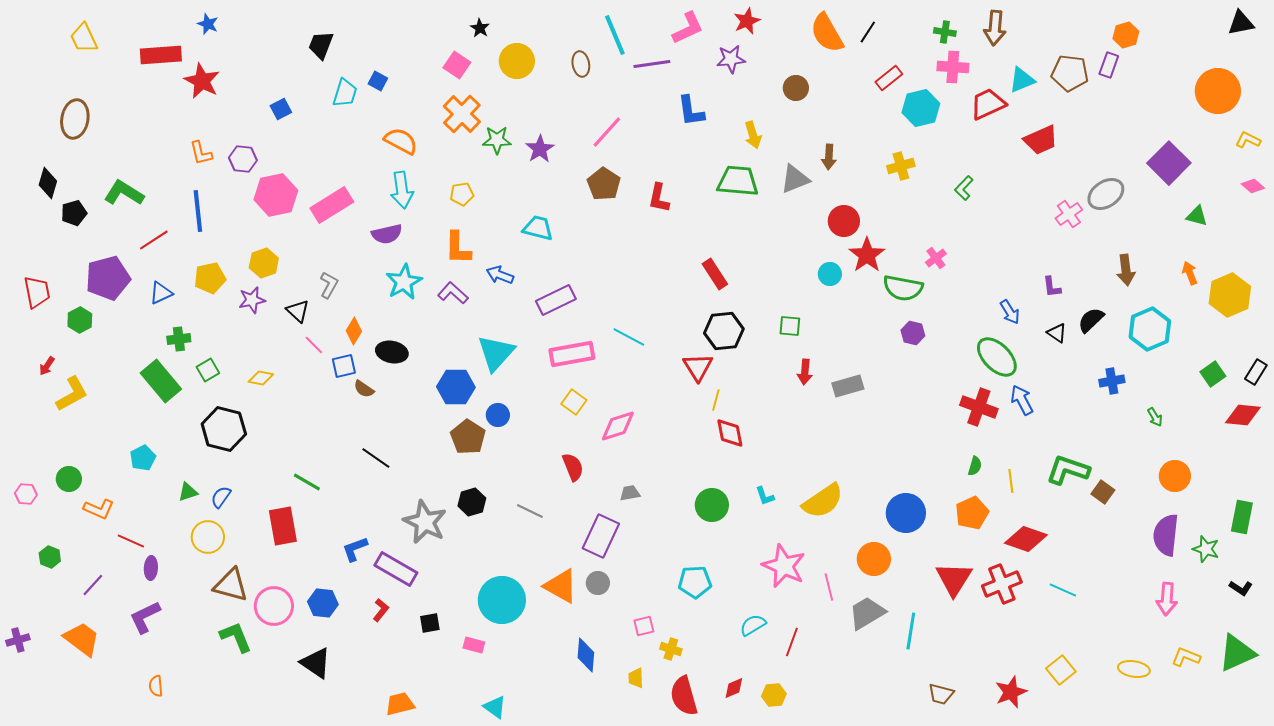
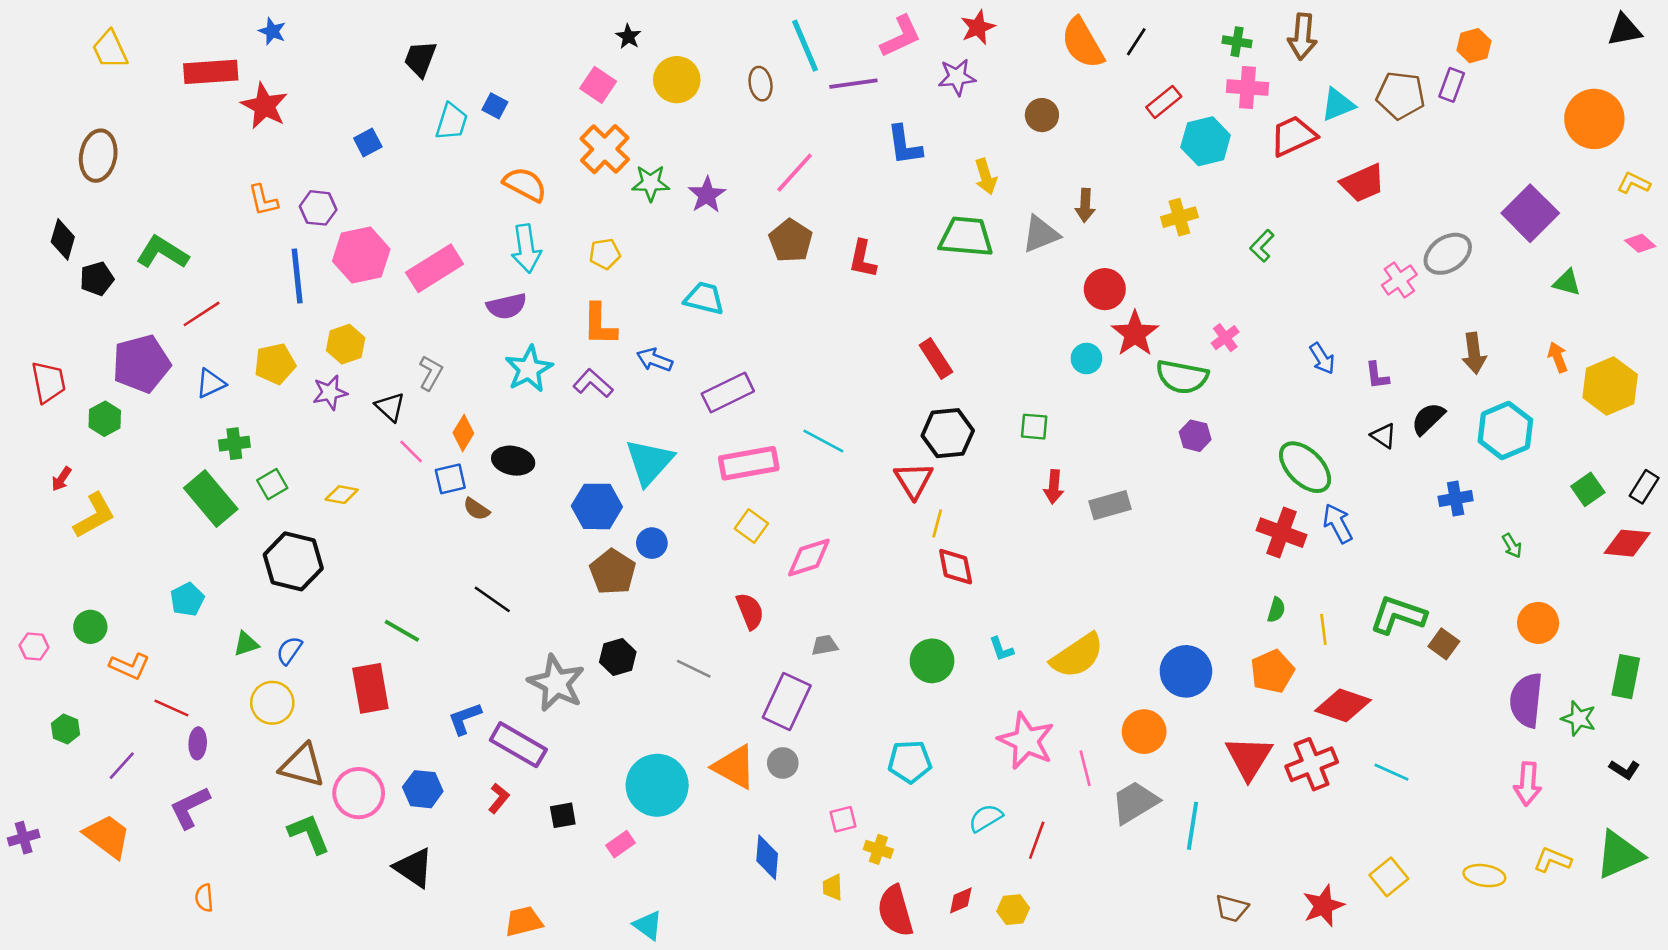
blue line: (198, 211) -> (297, 276), moved
blue arrow: (1010, 312) -> (1322, 358), moved
pink rectangle: (474, 645) -> (620, 844), turned -50

